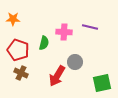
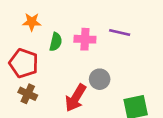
orange star: (13, 19) -> (32, 22), moved
green semicircle: (44, 43) -> (56, 42), moved

